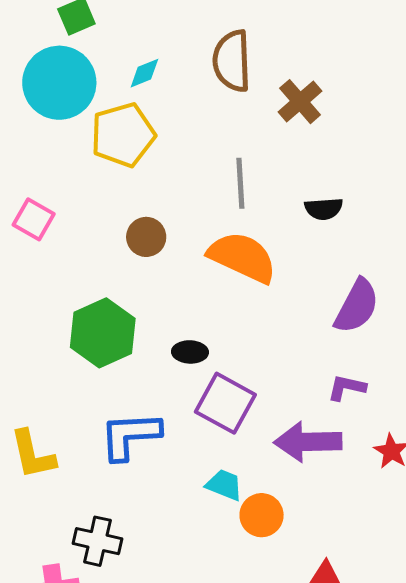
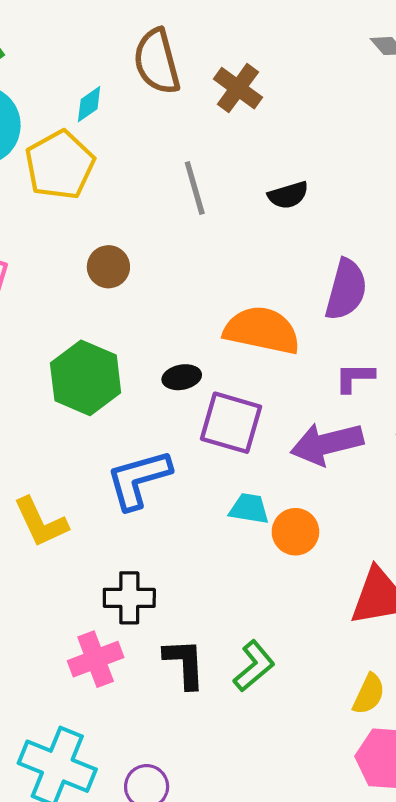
cyan diamond: (144, 73) -> (89, 104), moved
orange semicircle: (242, 257) -> (262, 330), moved

